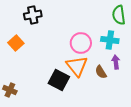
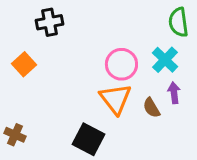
cyan cross: (110, 40) -> (165, 60), turned 36
black square: (59, 80) -> (88, 139), moved

